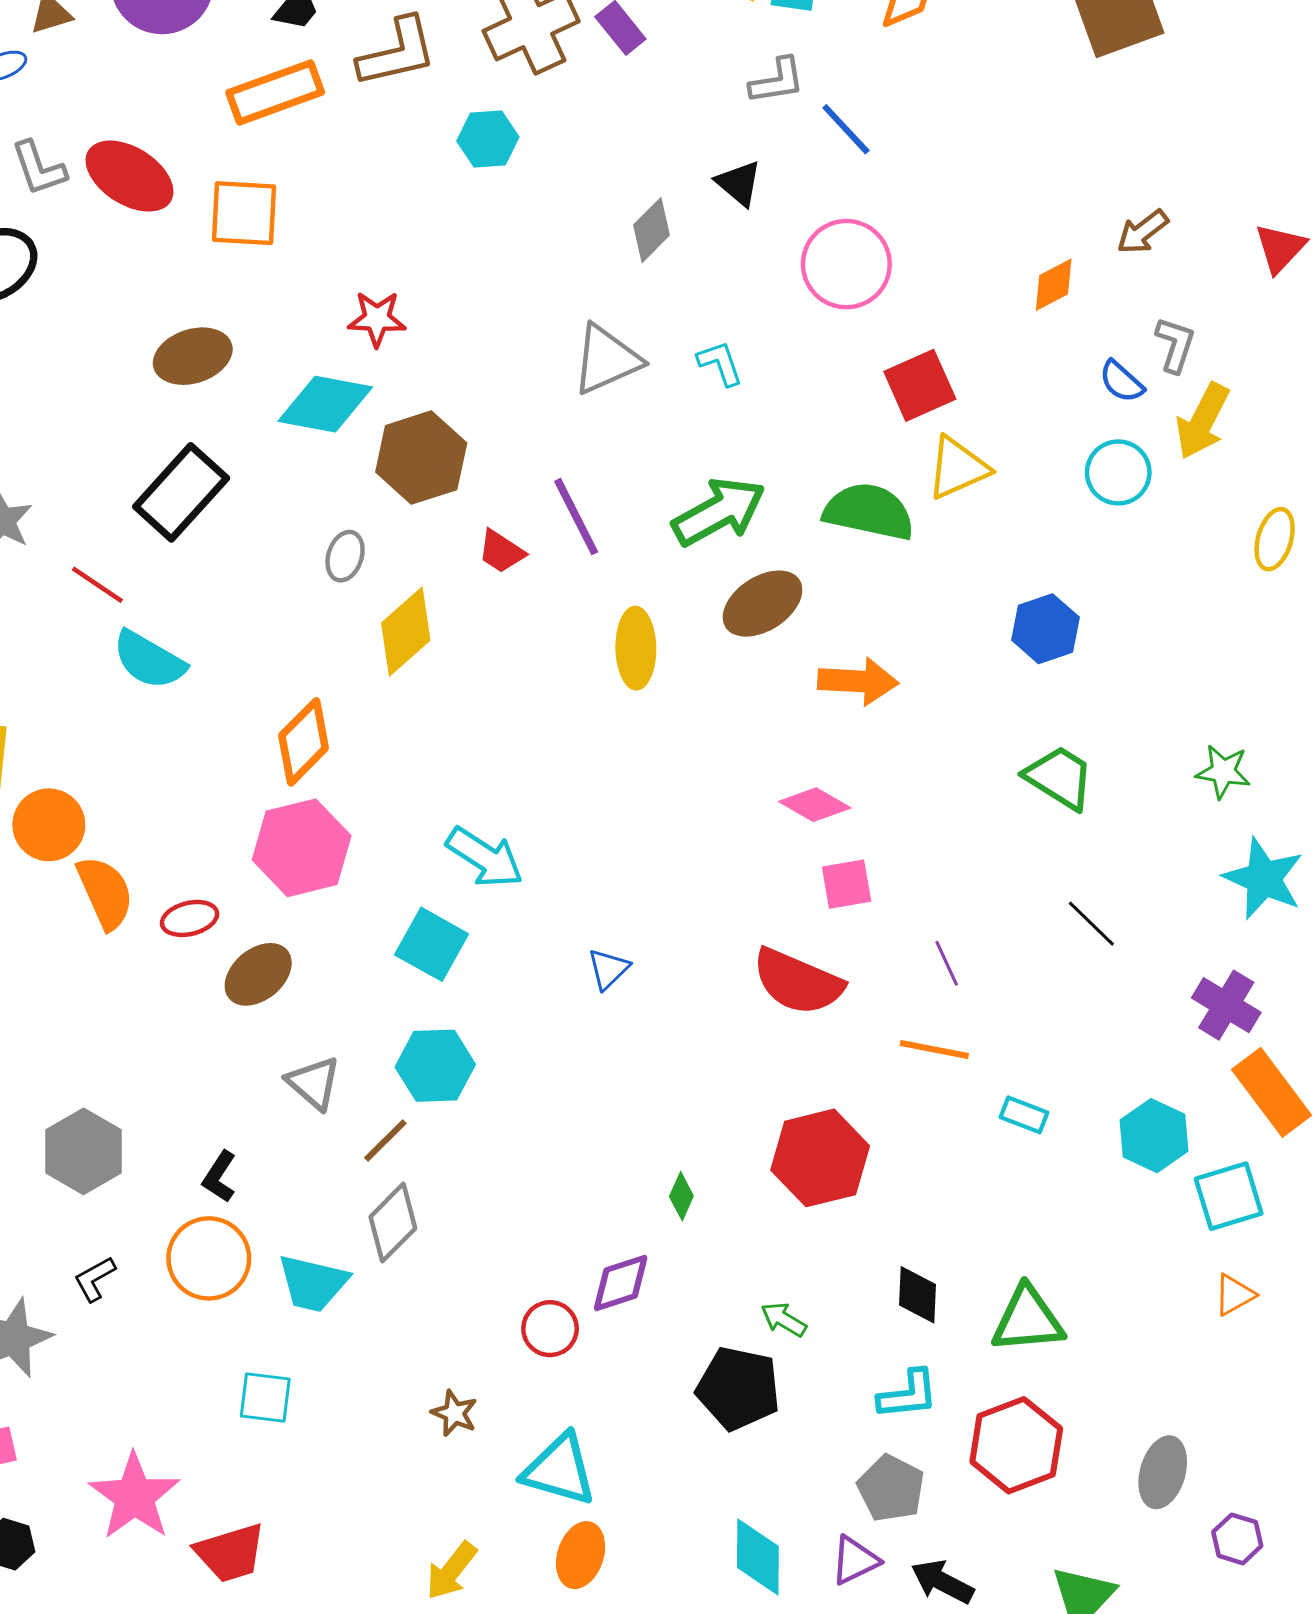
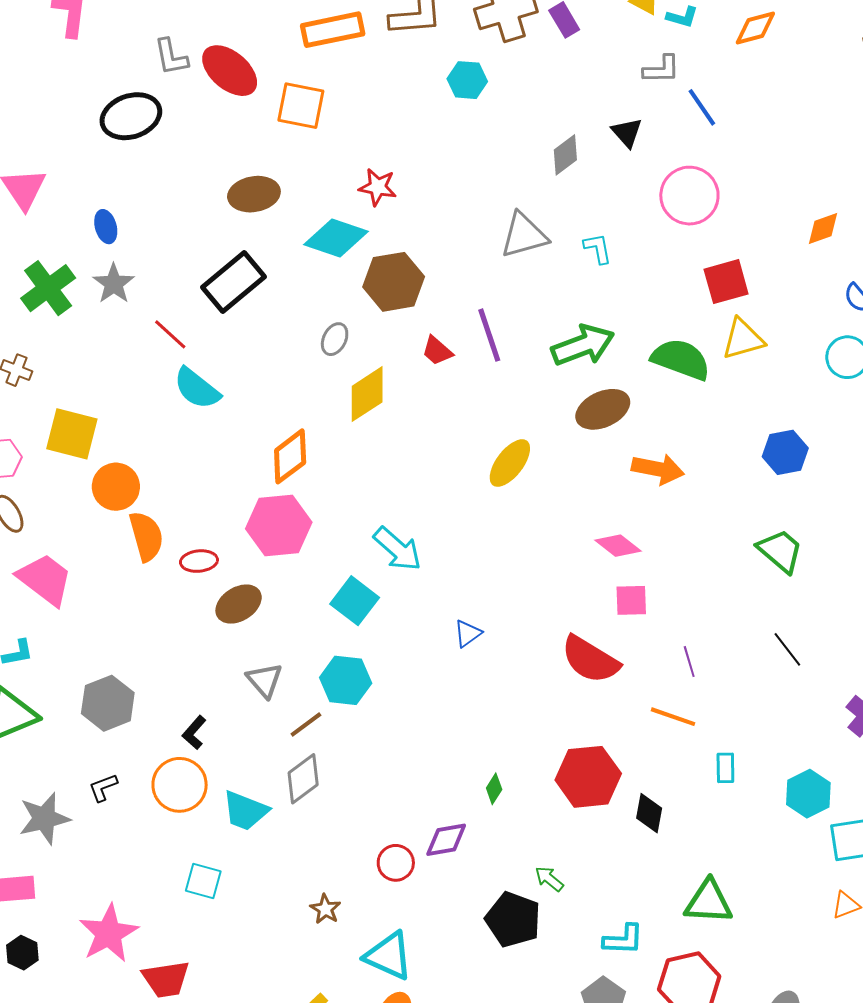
yellow ellipse: (636, 648) -> (510, 463), moved, turned 30
cyan rectangle: (1024, 1115) -> (725, 768), turned 60
black diamond: (918, 1295) -> (649, 813), moved

